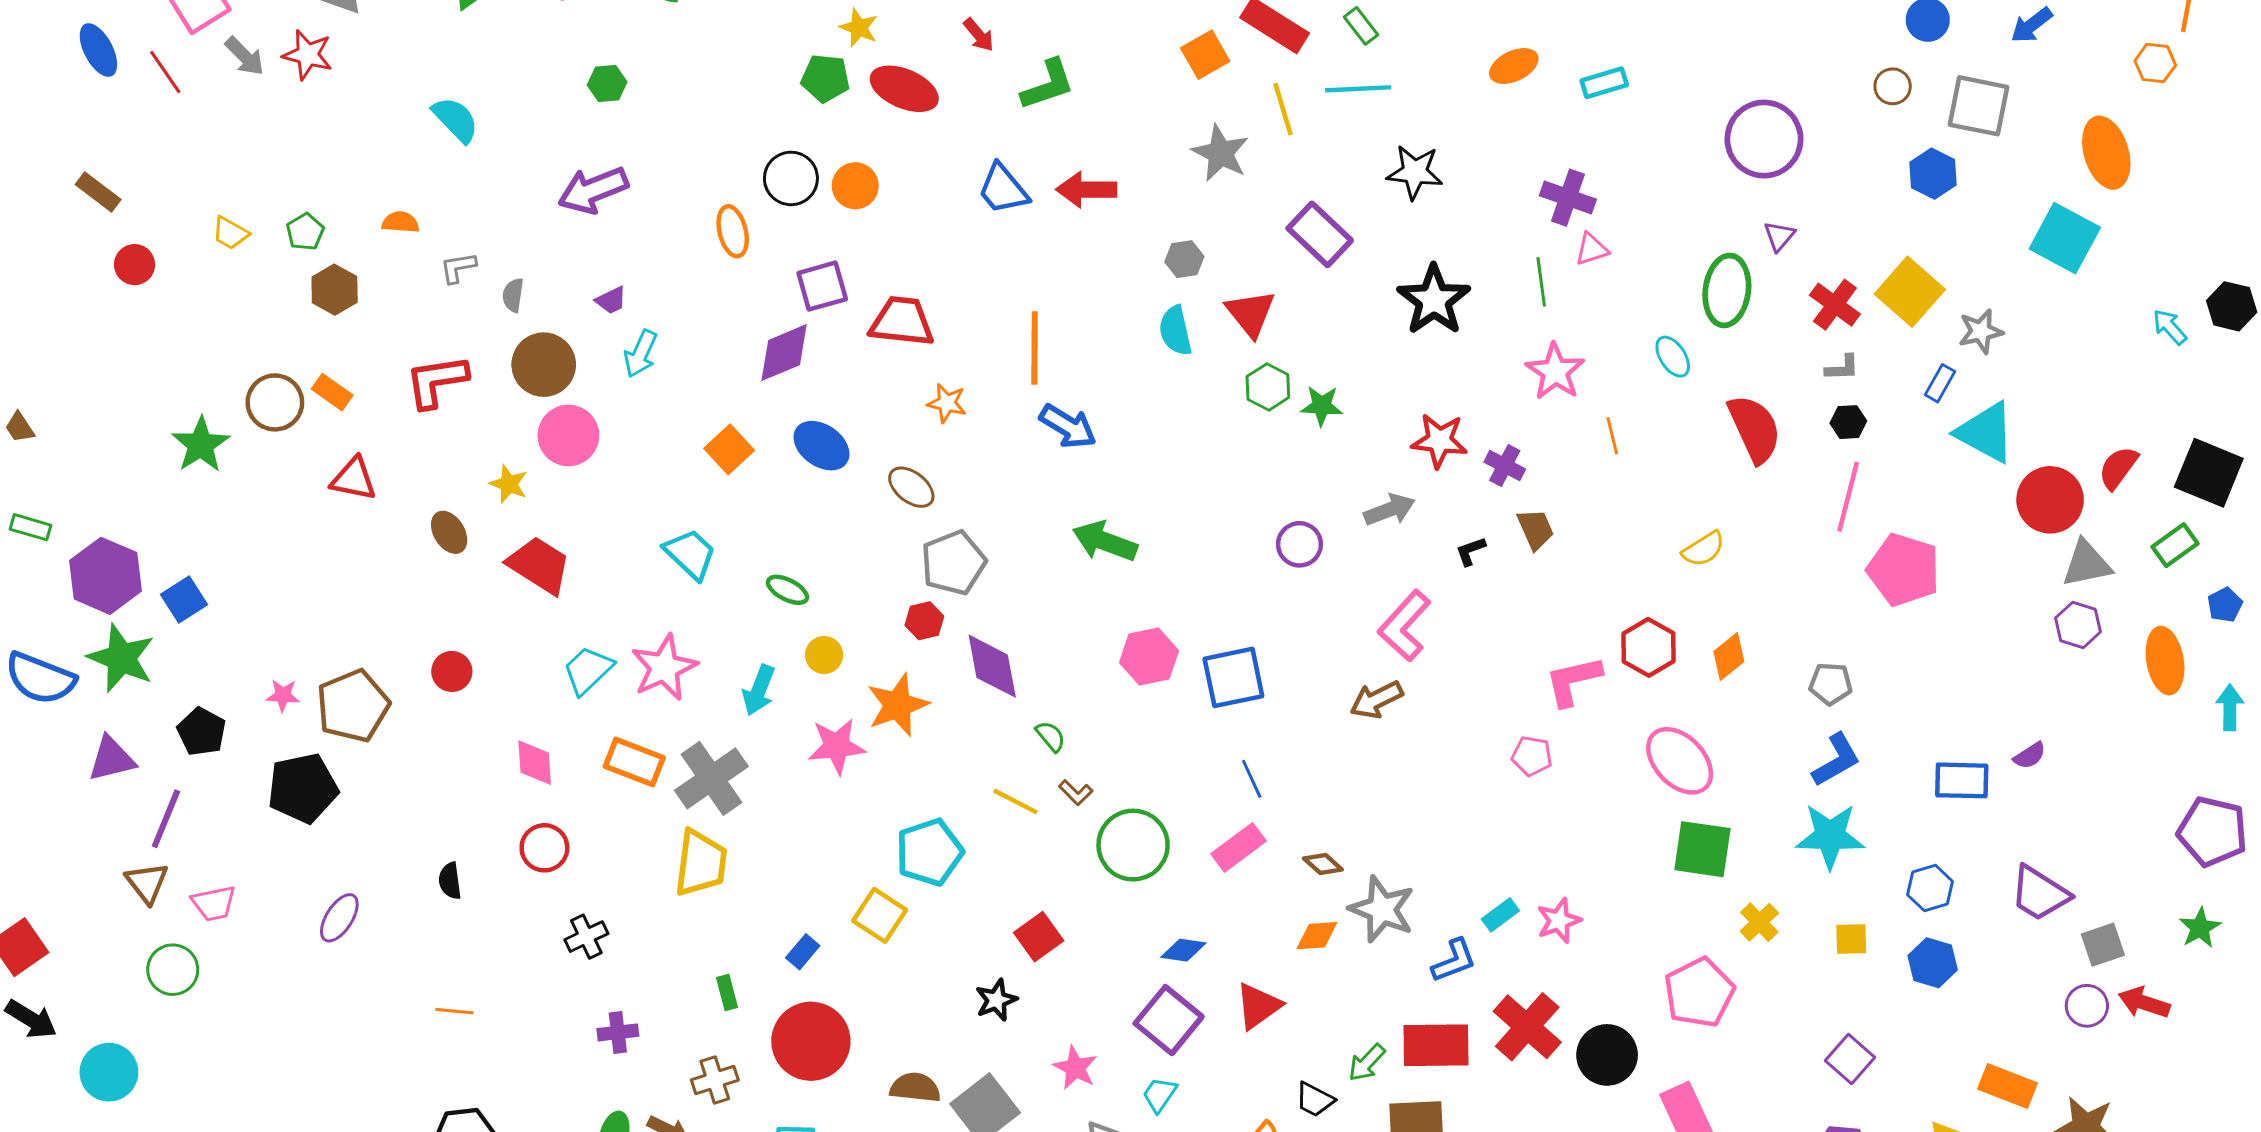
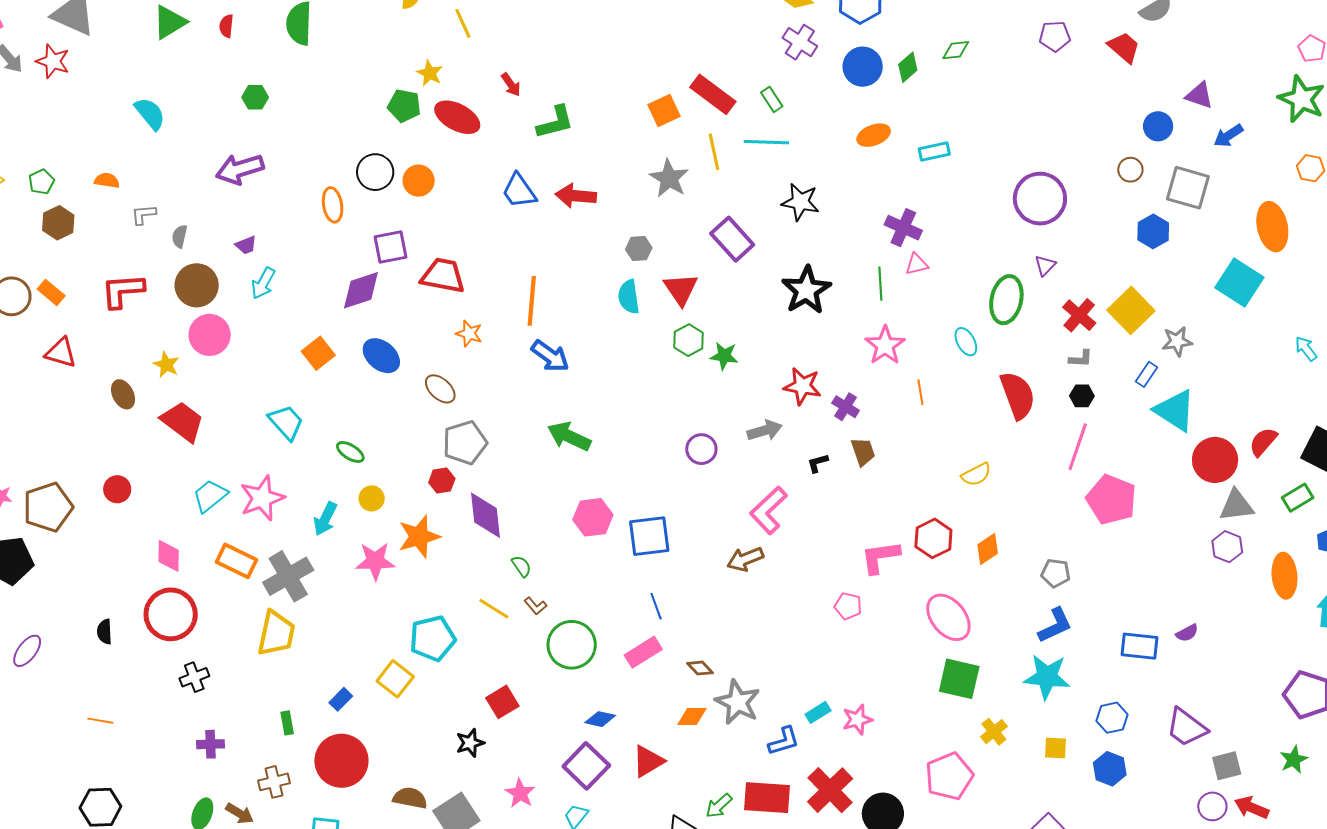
red circle: (544, 848) -> (171, 614), size x1.6

